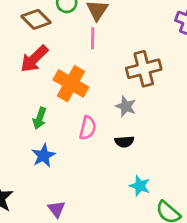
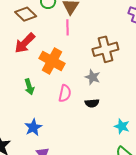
green arrow: (40, 118) -> (29, 87), turned -35
blue star: (43, 156) -> (33, 127), moved
cyan star: (140, 186) -> (122, 126), moved

